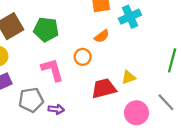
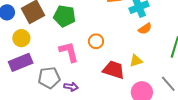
orange semicircle: (102, 36) -> (145, 29), moved
red trapezoid: (104, 88) -> (114, 70), turned 30

